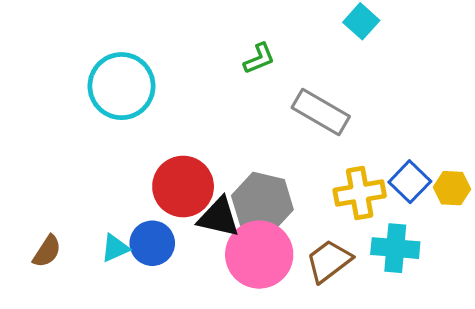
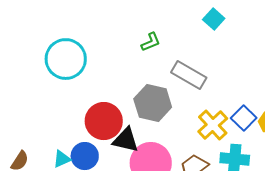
yellow cross: (360, 193) -> (213, 125), turned -32
gray hexagon: (262, 203) -> (153, 103), moved

